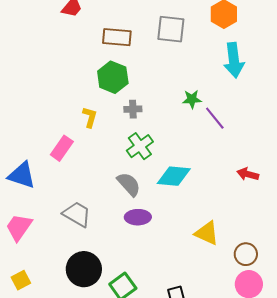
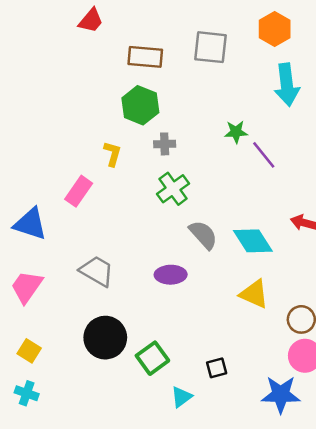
cyan diamond: (174, 176) -> (253, 241), moved, turned 52
gray semicircle: (129, 184) -> (203, 235), moved
yellow square: (21, 280) -> (29, 351), turned -30

